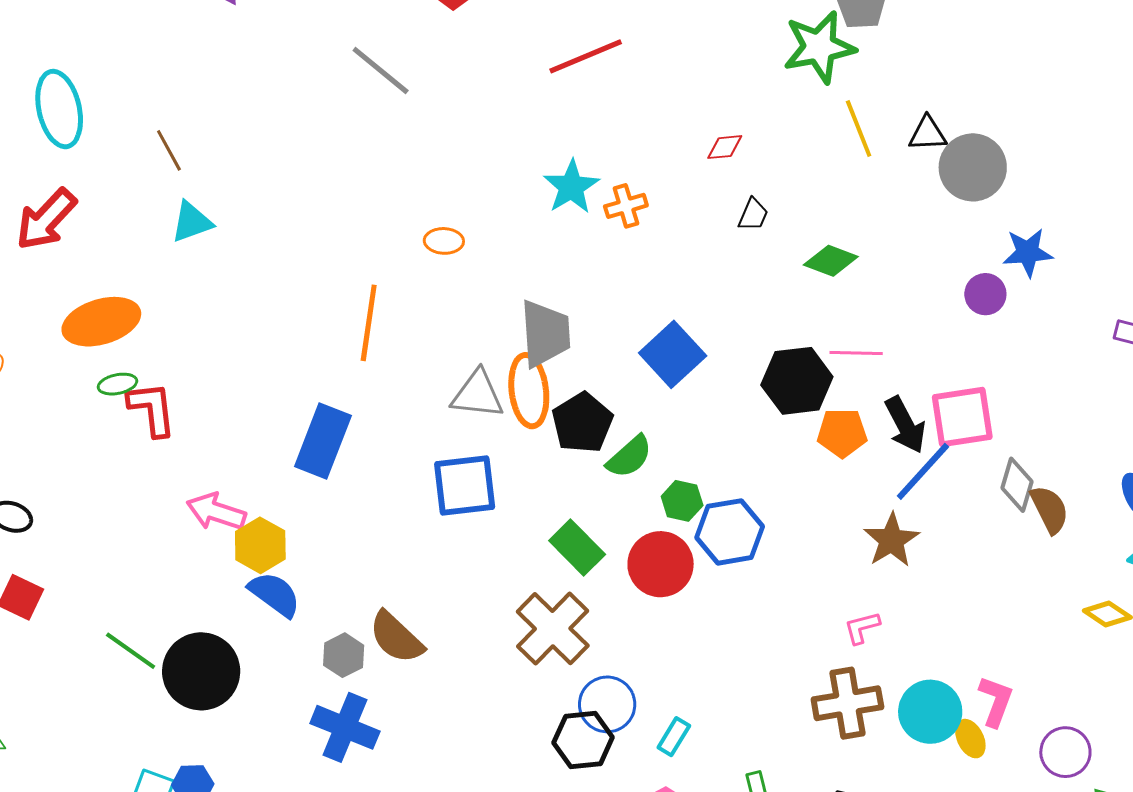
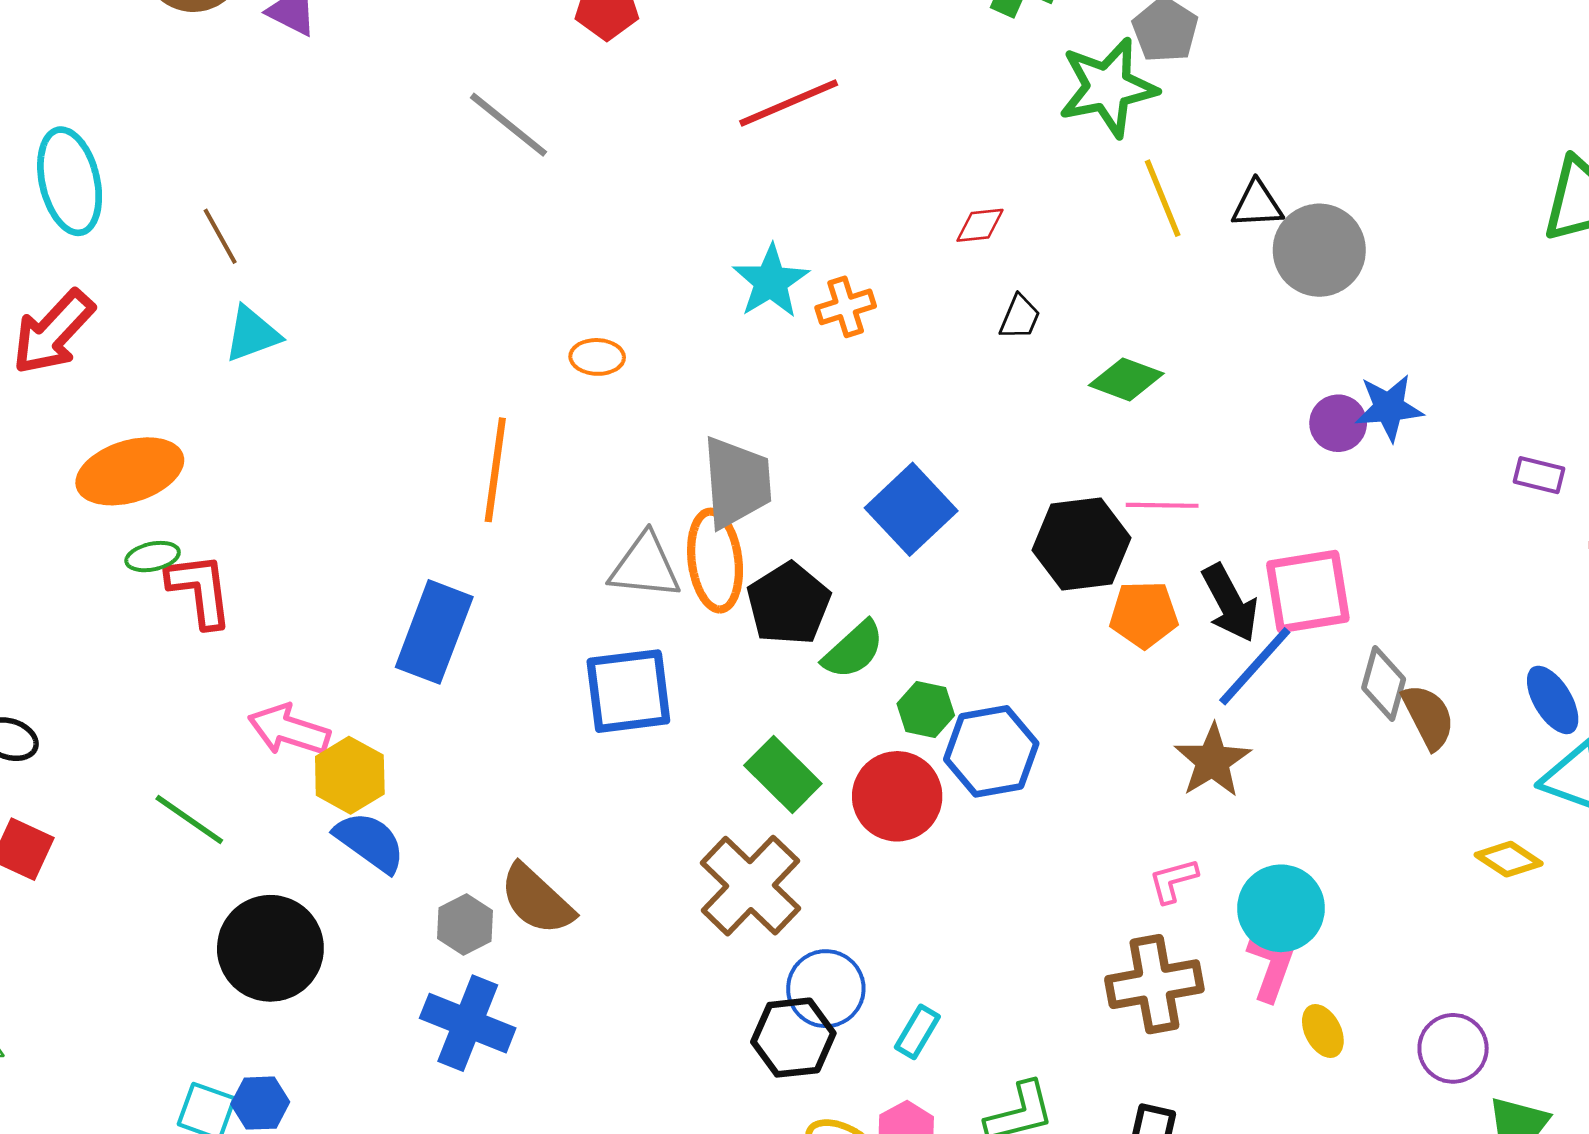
blue star: (1028, 252) -> (1389, 408), moved
green line: (131, 651) -> (189, 820), moved
pink L-shape: (996, 701) -> (1271, 966), moved
cyan circle: (930, 712) -> (1281, 908), moved

